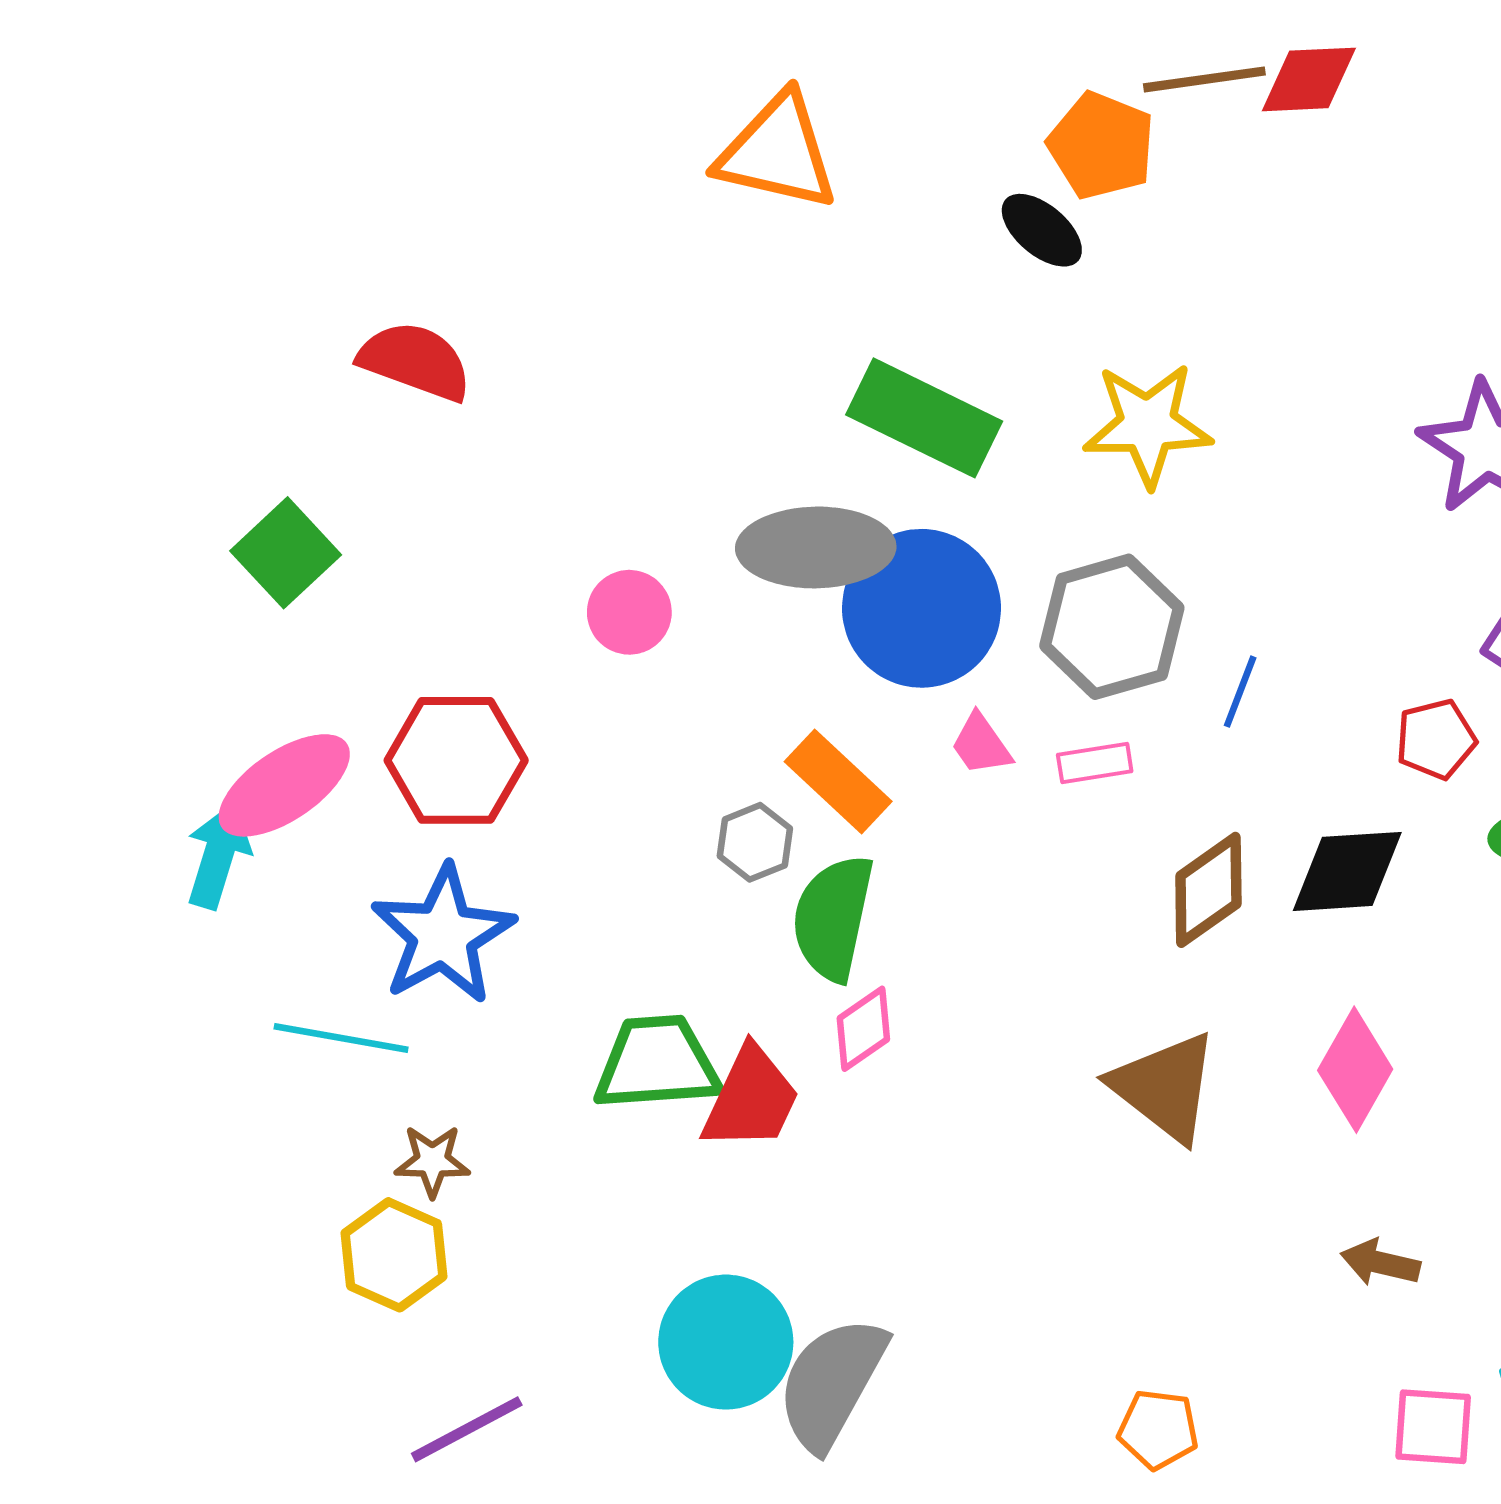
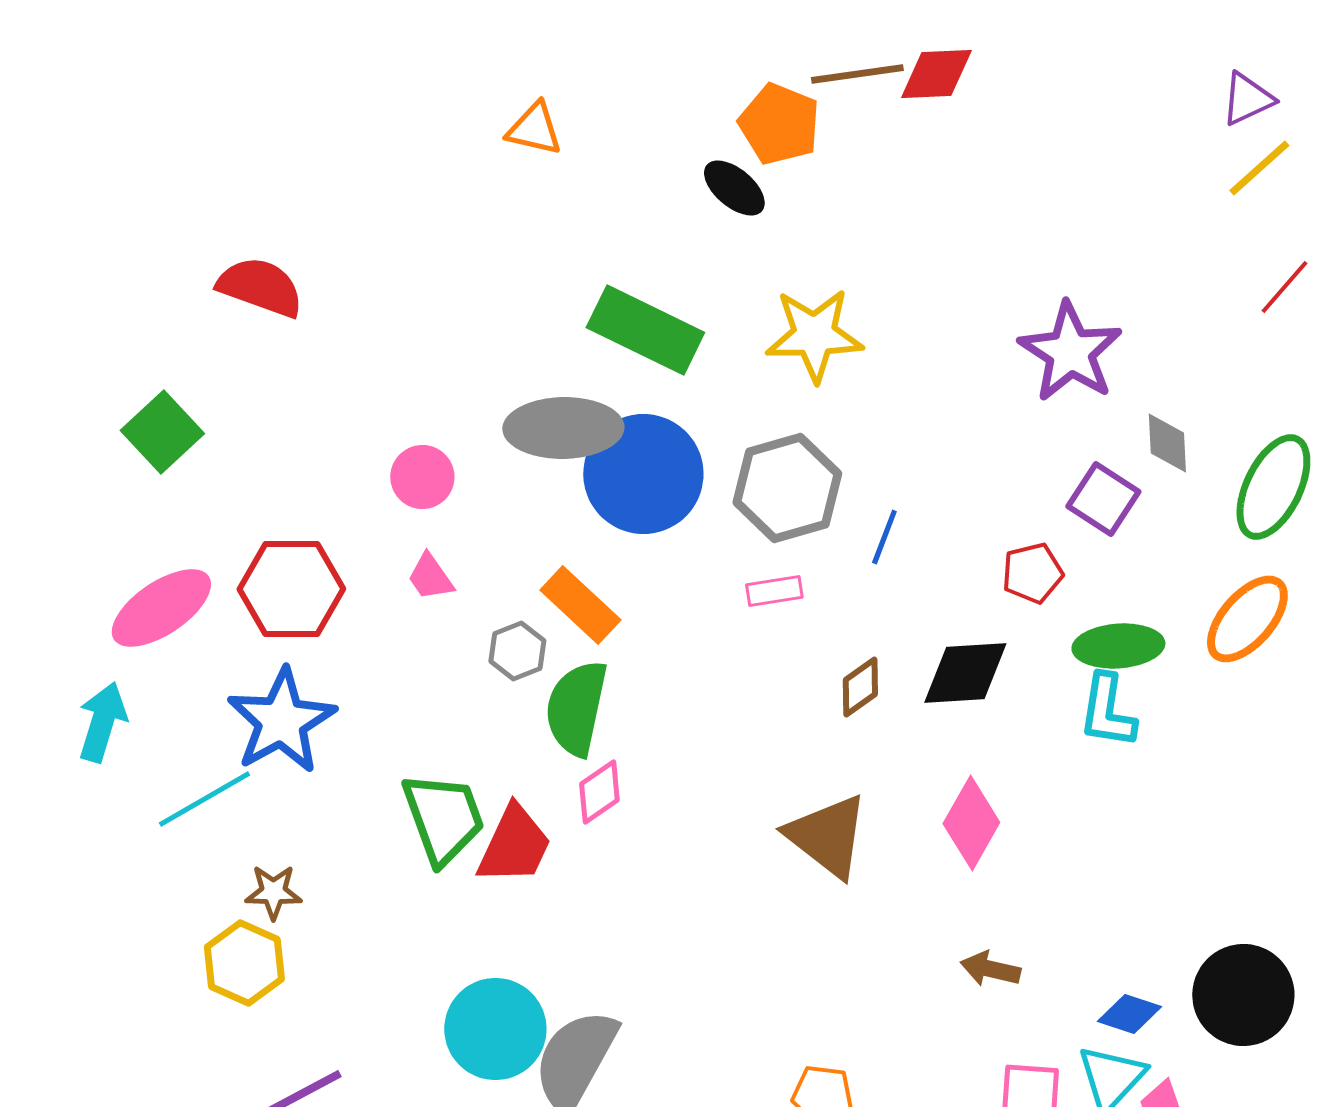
orange triangle: (777, 152) -> (534, 129), size x0.6
pink trapezoid: (981, 744) -> (430, 577), moved
cyan arrow: (218, 856) -> (102, 722), moved
brown diamond: (1208, 890) -> (860, 687), size x0.7
cyan line: (341, 1038) -> (204, 799), turned -40
green trapezoid: (657, 1063) -> (443, 818), turned 74

